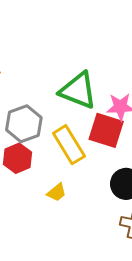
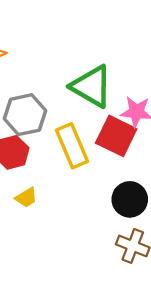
yellow trapezoid: (57, 192) -> (26, 198), moved

